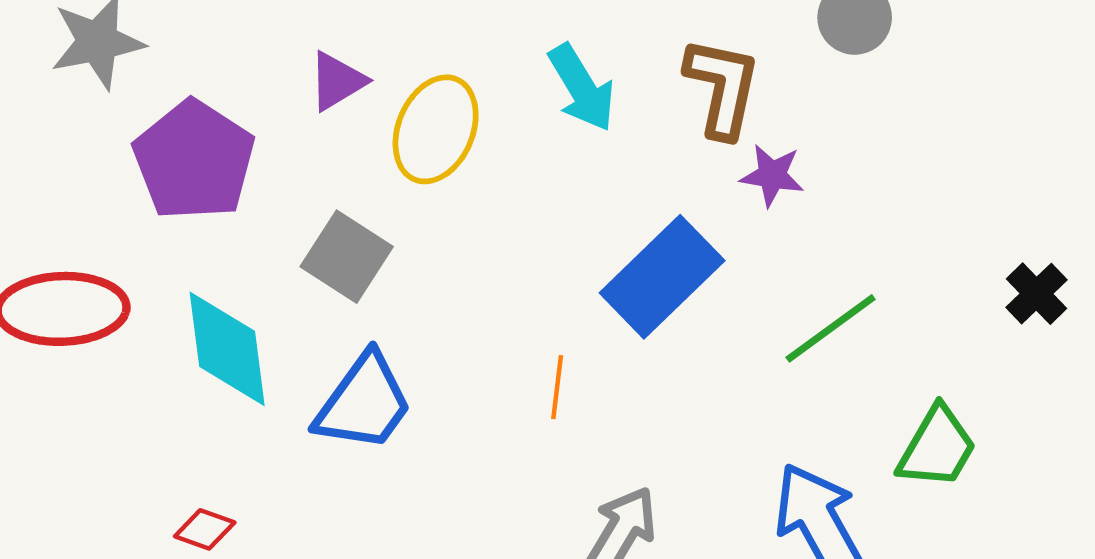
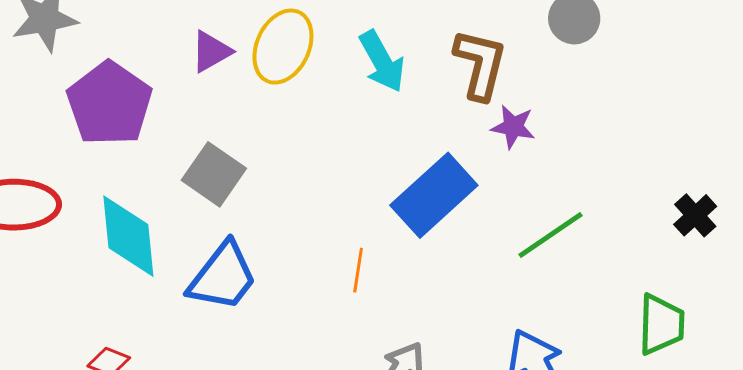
yellow ellipse: (436, 129) -> (283, 47), moved
green trapezoid: (937, 447) -> (661, 324), moved, turned -30

